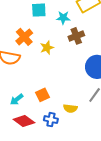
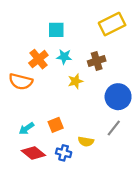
cyan star: (63, 18) -> (64, 57), moved
yellow star: (47, 48) -> (75, 81), moved

